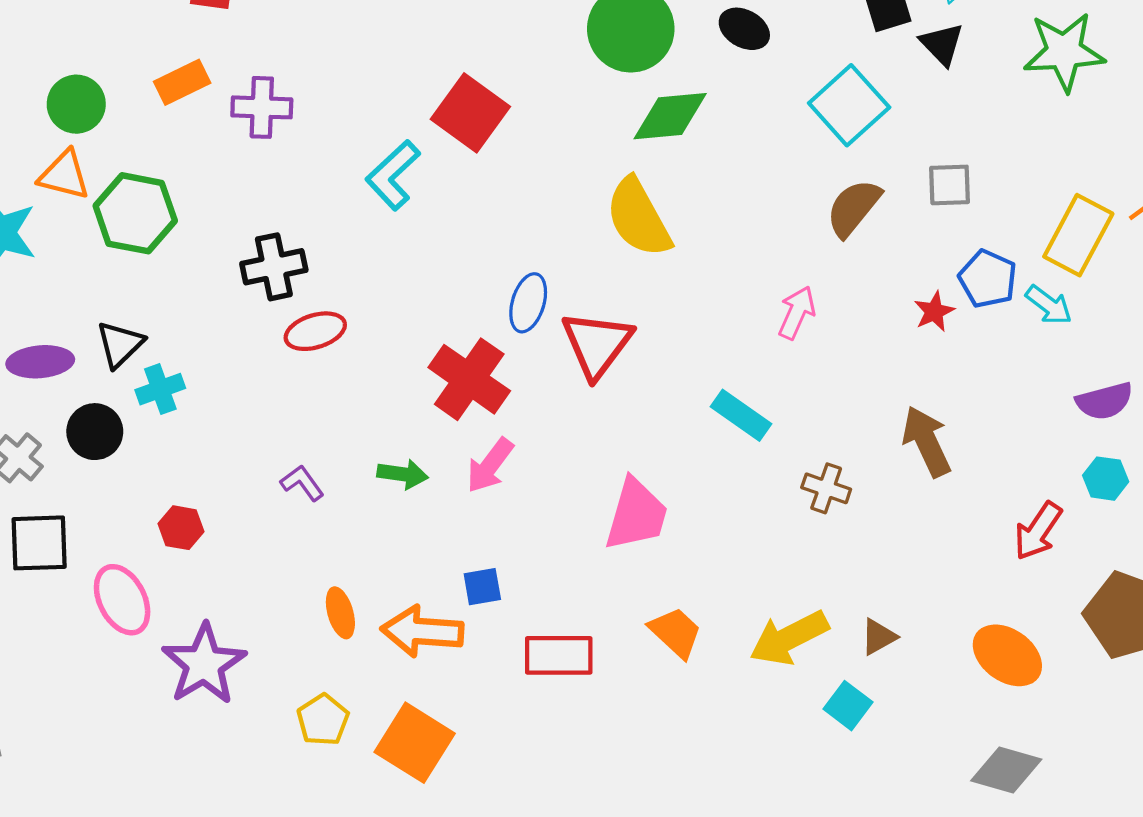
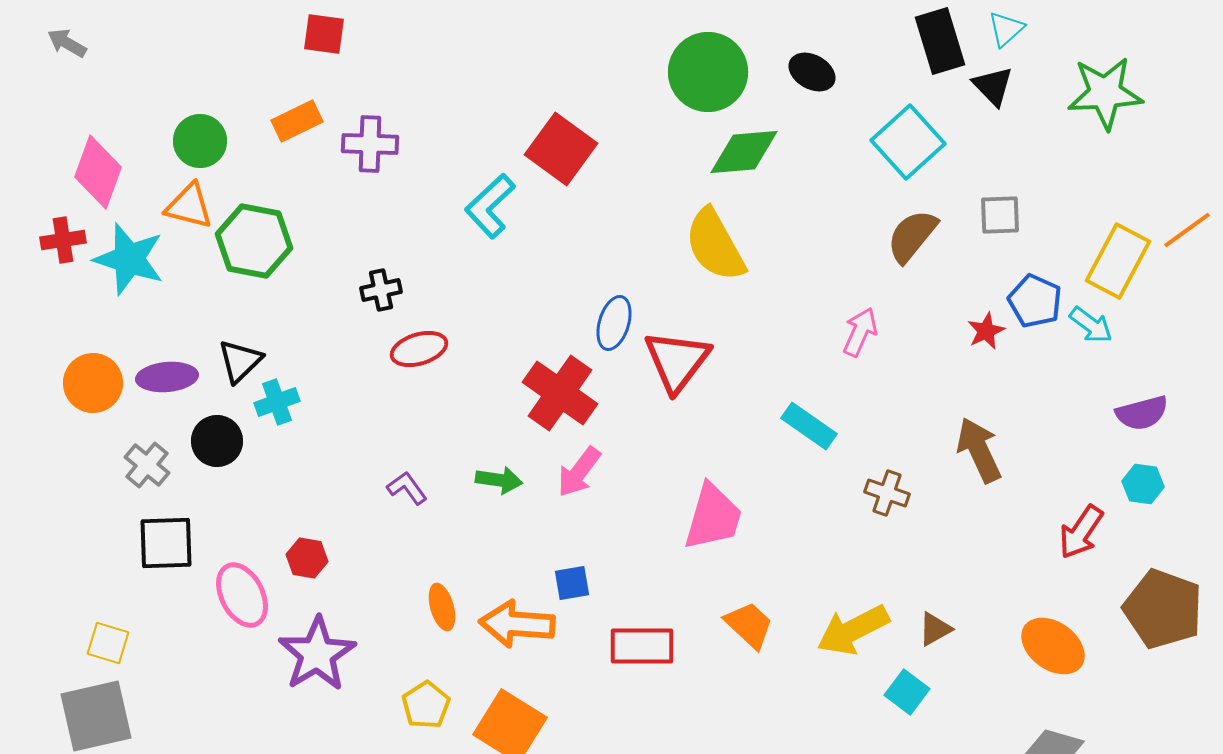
black cross: (274, 267) -> (381, 290), size x0.7
red hexagon: (181, 528) -> (307, 558), moved

